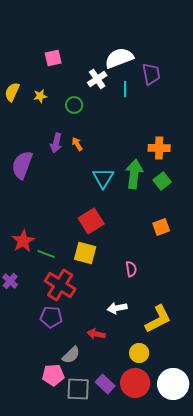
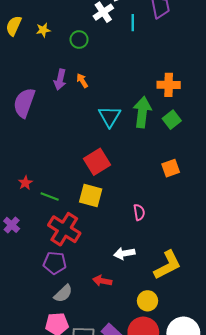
red star: (23, 241) -> (25, 183), size x0.6
gray semicircle: (71, 355) -> (63, 293), moved

